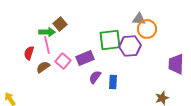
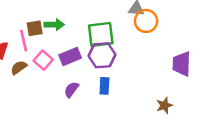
brown square: (60, 24) -> (35, 28), moved, turned 32
green arrow: (47, 32) -> (54, 25), moved
purple hexagon: (130, 46) -> (102, 55), moved
purple semicircle: (95, 77) -> (71, 90), moved

